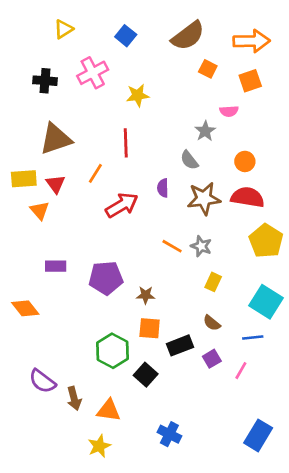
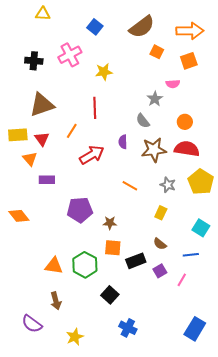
yellow triangle: (64, 29) -> (43, 14), moved, turned 35
gray star: (201, 246) -> (168, 185), moved
purple rectangle: (56, 266) -> (47, 180), moved
cyan square: (266, 302) -> (201, 228), size x0.7
orange diamond: (25, 308) -> (19, 216), moved
black square: (146, 375) -> (110, 295), moved
purple semicircle: (42, 381) -> (32, 324), moved
orange triangle: (109, 410) -> (54, 266), moved

